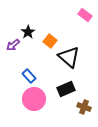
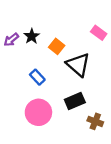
pink rectangle: (85, 15) -> (99, 33), moved
purple arrow: (13, 45) -> (11, 40), moved
blue rectangle: (29, 76) -> (37, 77), moved

